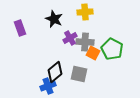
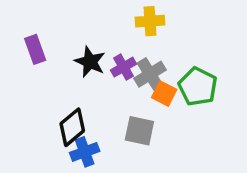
black star: (54, 19) -> (90, 62), moved
gray cross: (85, 42) -> (150, 74), turned -36
black diamond: (55, 72) -> (72, 127), moved

